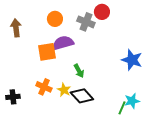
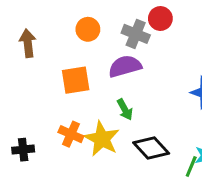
purple semicircle: (63, 43) -> (125, 66), moved
yellow star: (64, 90) -> (102, 139), size x1.6
black diamond: (82, 96) -> (151, 148), moved

